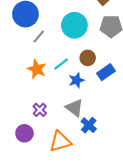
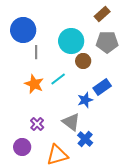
gray line: (39, 36) -> (36, 52), turned -40
brown circle: (88, 58) -> (83, 61), moved
blue star: (76, 80) -> (85, 100), moved

